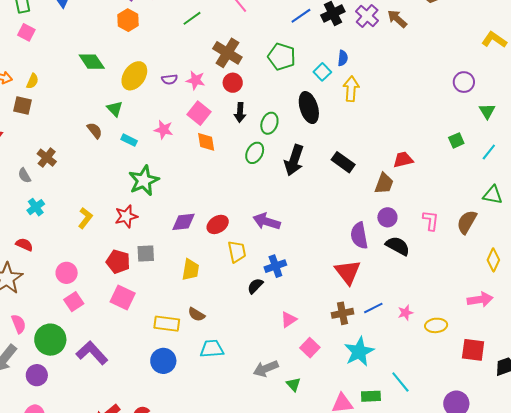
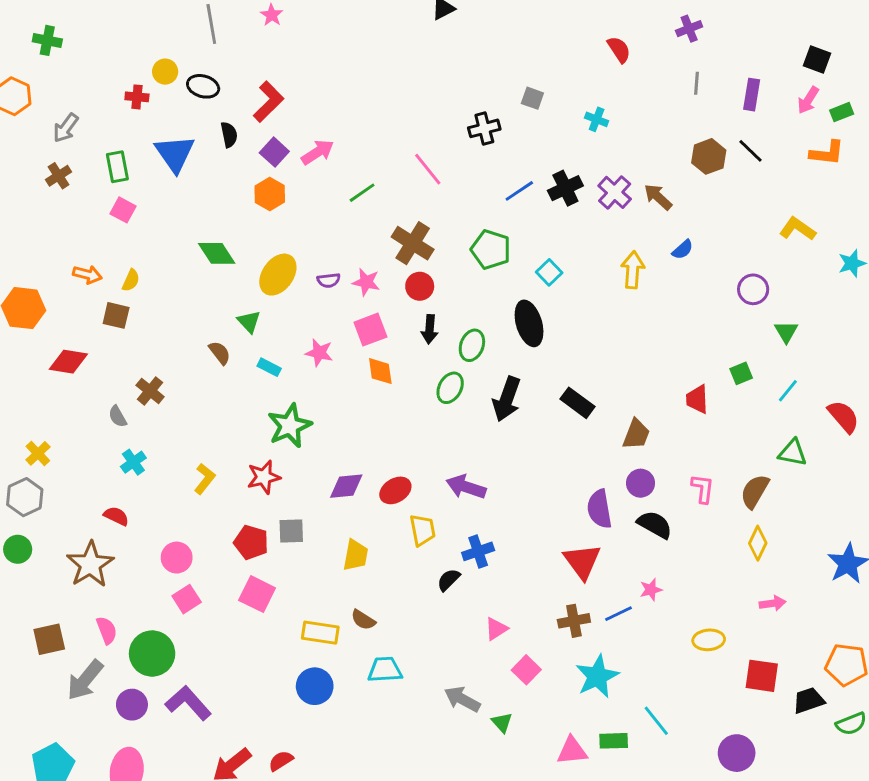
blue semicircle: (343, 58) -> (683, 250), moved, turned 42
yellow arrow: (351, 89) -> (633, 270), moved
pink square: (199, 113) -> (370, 330), turned 30
red trapezoid: (403, 160) -> (697, 399), moved, turned -80
yellow diamond: (493, 260) -> (758, 543), moved
pink arrow: (480, 300) -> (773, 603), size x0.7
pink star: (405, 313) -> (651, 590), moved
purple L-shape: (92, 353) -> (188, 703), moved
gray arrow: (266, 369) -> (462, 699), turned 50

